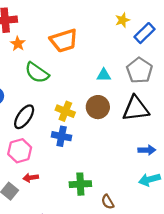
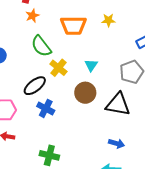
yellow star: (122, 20) -> (108, 20), moved
cyan triangle: (104, 75) -> (91, 65), moved, turned 48
yellow cross: (65, 111) -> (58, 68), moved
black ellipse: (24, 117) -> (35, 86), moved

